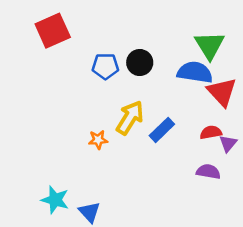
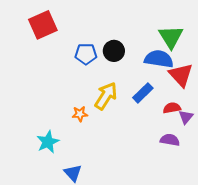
blue rectangle: (162, 130) -> (143, 93), moved
cyan star: (55, 200) -> (48, 142), moved, turned 30

